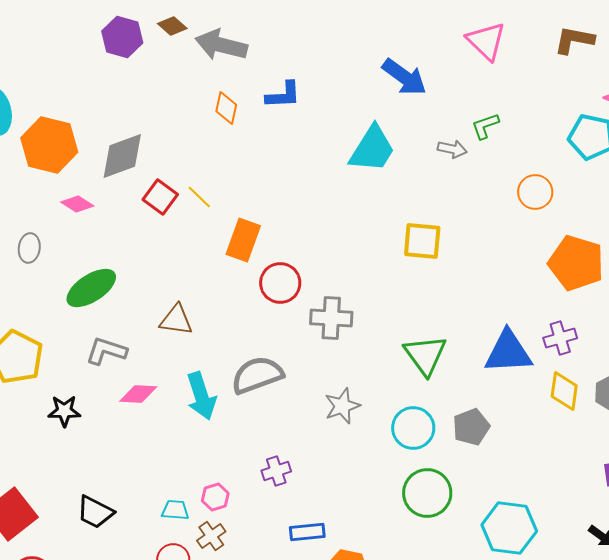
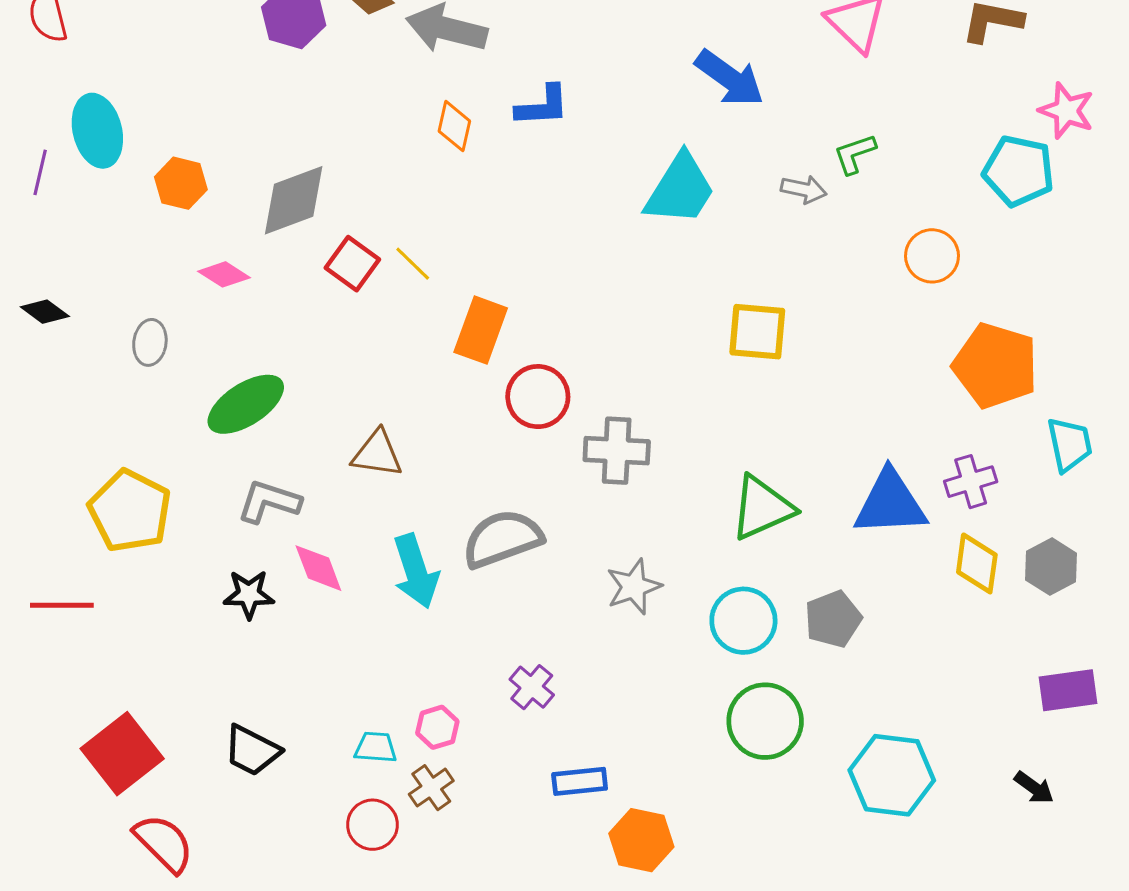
orange hexagon: (49, 145) -> (181, 183), size x0.6
green triangle: (425, 355) -> (762, 508), turned 42
pink diamond: (138, 394) -> (318, 568), turned 66
black star: (64, 411) -> (249, 594), moved
purple cross: (276, 471) -> (532, 687), turned -32

